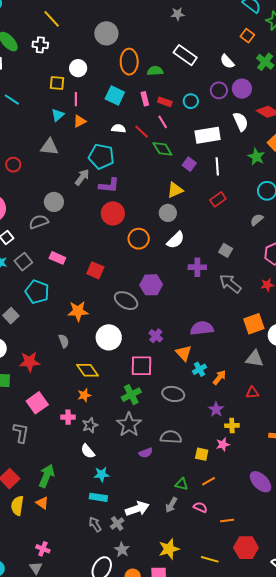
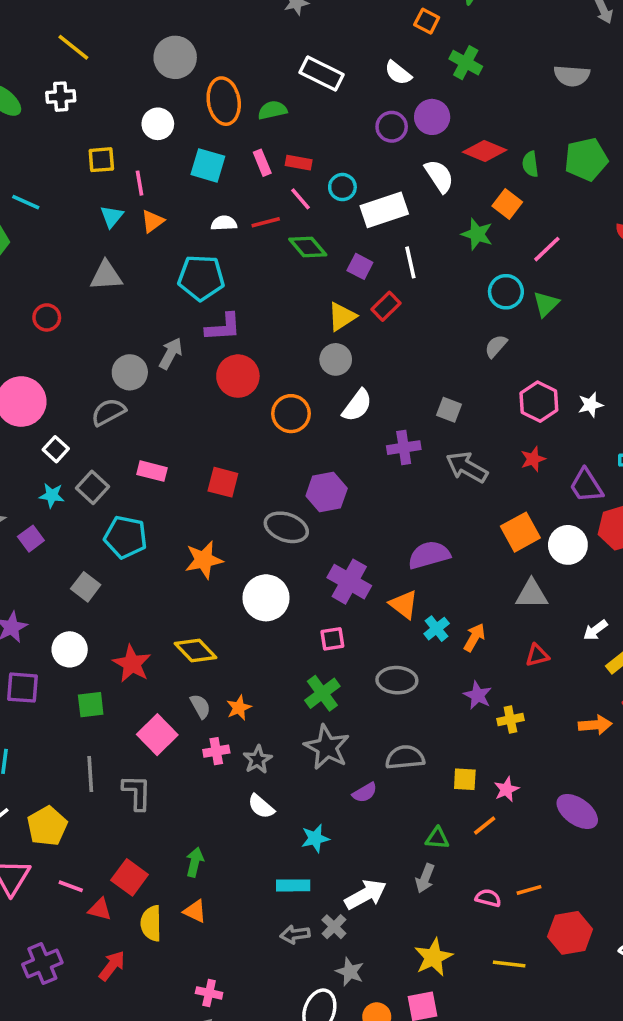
white circle: (78, 68) -> (158, 124), moved
cyan circle: (191, 101) -> (342, 187), moved
red line: (142, 132) -> (266, 222), turned -49
gray arrow: (82, 177) -> (171, 353), moved
red rectangle: (218, 199) -> (386, 306), moved
purple cross: (156, 336) -> (349, 582), size x1.6
gray semicircle: (64, 341) -> (200, 706), moved
red star: (30, 362) -> (132, 664), turned -30
pink square: (141, 366) -> (332, 639), size x0.6
yellow diamond: (87, 370) -> (196, 650), moved
pink star: (223, 444) -> (506, 789), moved
cyan star: (102, 474) -> (315, 838), moved
green arrow: (47, 476) -> (195, 862), size x0.7
pink semicircle: (200, 507) -> (488, 898), moved
gray arrow: (95, 524) -> (295, 934), turned -56

